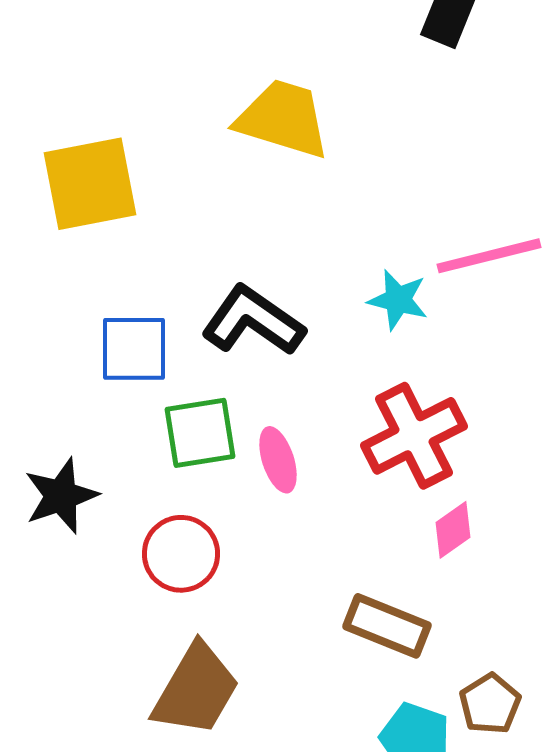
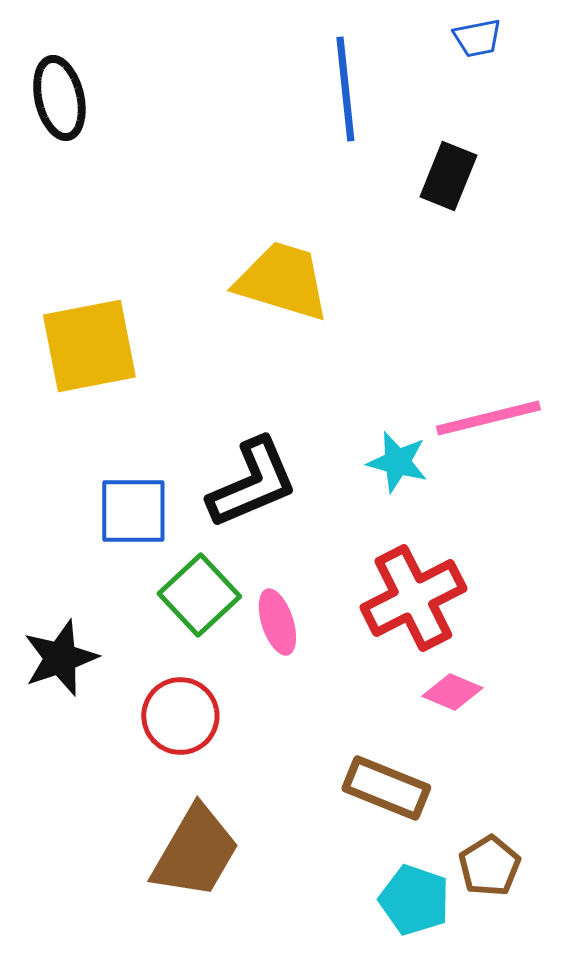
black L-shape: (253, 321) -> (252, 483), turned 122
green square: (200, 433) -> (199, 595), turned -34
pink diamond: (453, 530) -> (452, 692), turned 58

